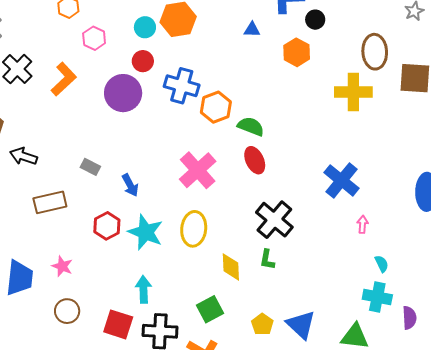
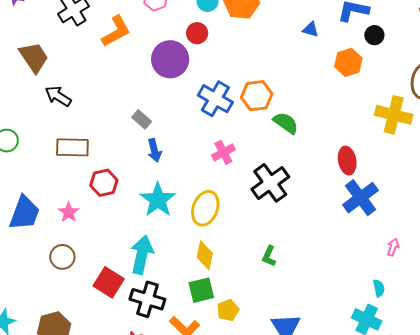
blue cross: (182, 86) -> (215, 99), moved
red ellipse: (255, 160) -> (347, 161), moved
gray rectangle: (90, 167) -> (142, 119), moved
pink cross: (198, 170) -> (223, 152), size x0.6
black cross: (274, 220) -> (270, 183), moved
pink arrow: (363, 224) -> (393, 247), moved
red hexagon: (107, 226) -> (104, 183), moved
yellow diamond: (231, 267) -> (205, 255), moved
cyan arrow: (143, 289) -> (142, 255), size x1.4
yellow pentagon: (262, 324) -> (228, 310), moved

